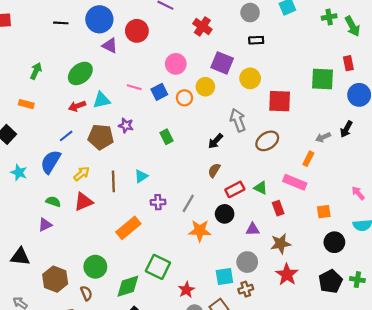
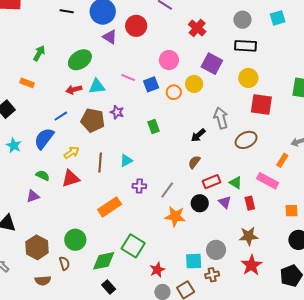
black rectangle: (256, 40) -> (246, 46), size x1.5
yellow circle: (250, 78) -> (248, 78), moved
purple triangle: (253, 229) -> (225, 202), moved, turned 40

